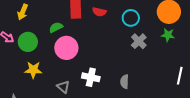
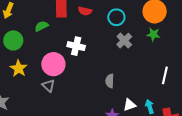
pink circle: (66, 48) -> (53, 64), moved
yellow star: (33, 70) -> (19, 68), turned 30
white cross: (91, 77) -> (76, 46), moved

